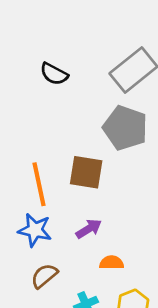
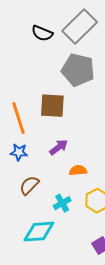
black semicircle: (54, 74) -> (42, 33), moved
blue star: (35, 230) -> (19, 152), size x0.7

